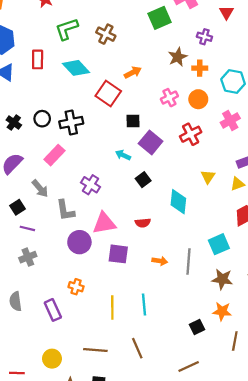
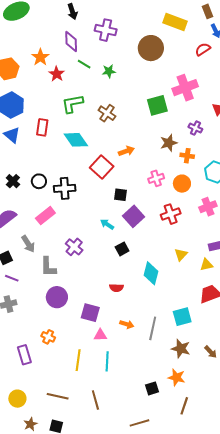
pink triangle: (104, 223) -> (100, 335), moved, size x0.6

